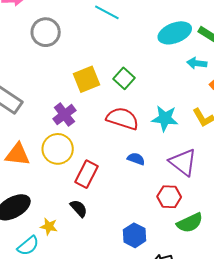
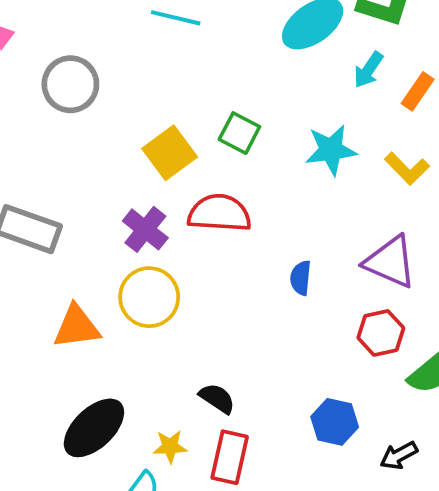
cyan arrow: (197, 63) -> (368, 70), turned -48
cyan star: (165, 118) -> (331, 150), moved
red semicircle: (122, 119) -> (219, 213), moved
blue semicircle: (136, 159) -> (301, 278), turned -90
red rectangle: (86, 174) -> (230, 457), moved

